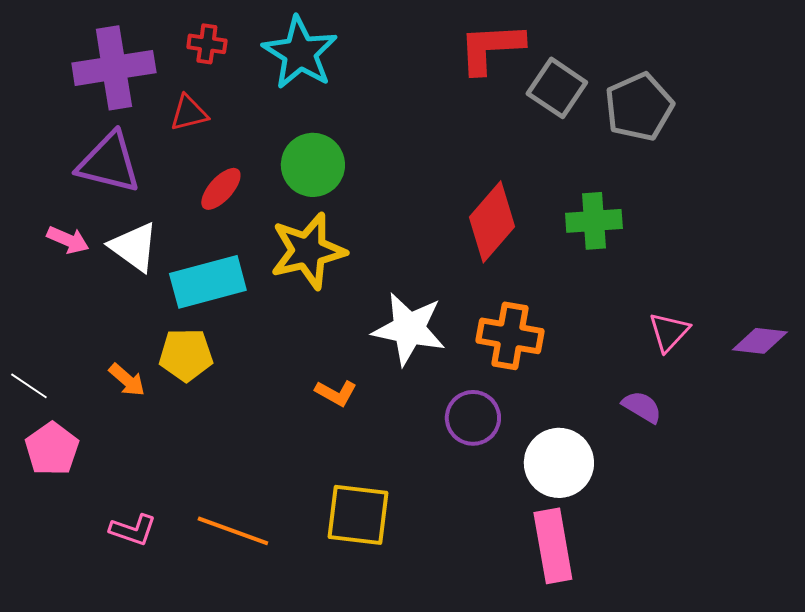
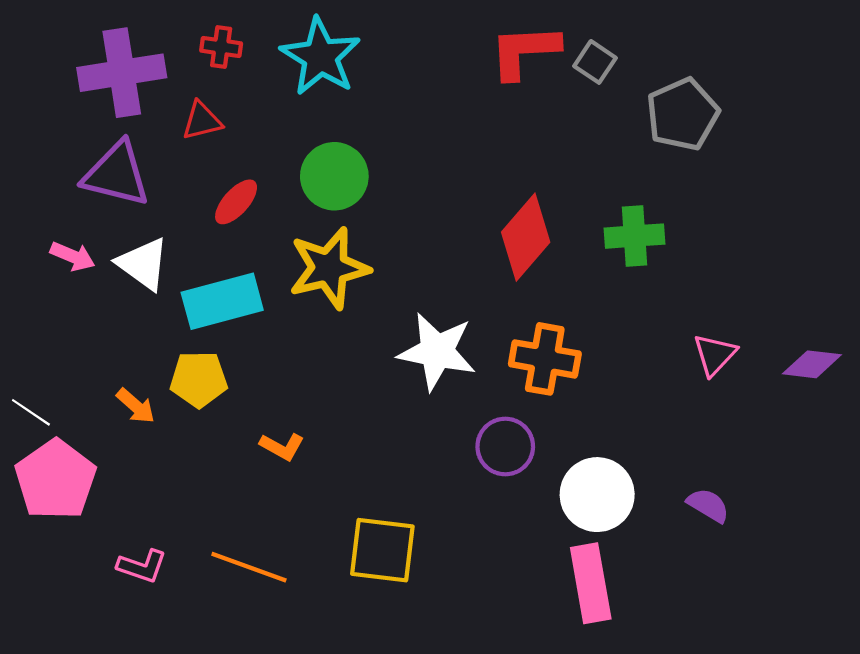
gray square: (557, 88) -> (595, 62), moved, size x0.7
orange L-shape: (336, 393) -> (282, 447), moved
purple semicircle: (642, 407) -> (708, 505), moved
pink pentagon: (52, 449) -> (56, 480), size x1.4

